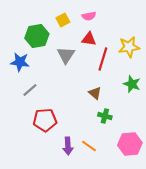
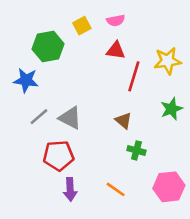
gray triangle: (66, 55) -> (70, 118), moved, turned -36
green star: (132, 84) -> (172, 109), turned 30
purple arrow: (68, 146) -> (70, 189), moved

